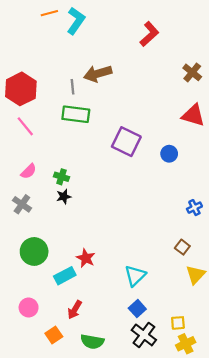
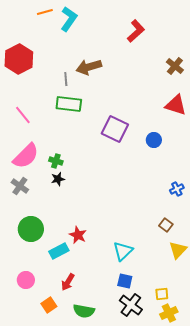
red hexagon: (21, 89) -> (19, 59), moved
pink semicircle: (29, 171) -> (26, 156), size x1.8
blue square: (137, 309) -> (125, 281), turned -35

